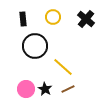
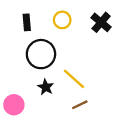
pink circle: (26, 89) -> (14, 105), moved
black star: (45, 89) -> (46, 87), moved

